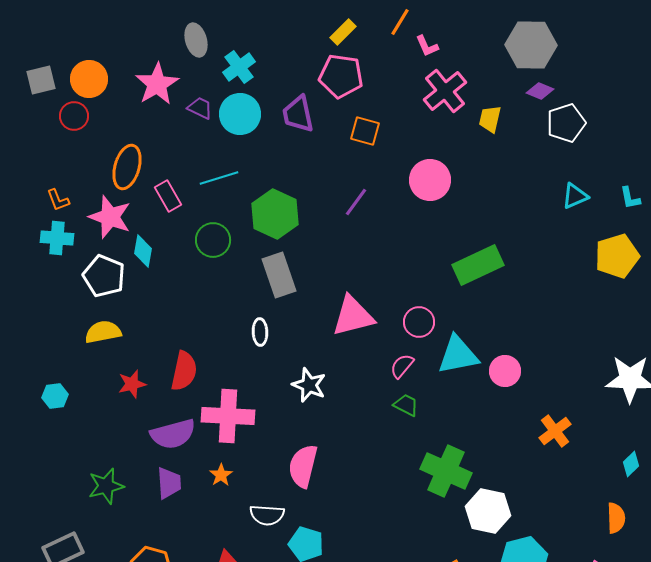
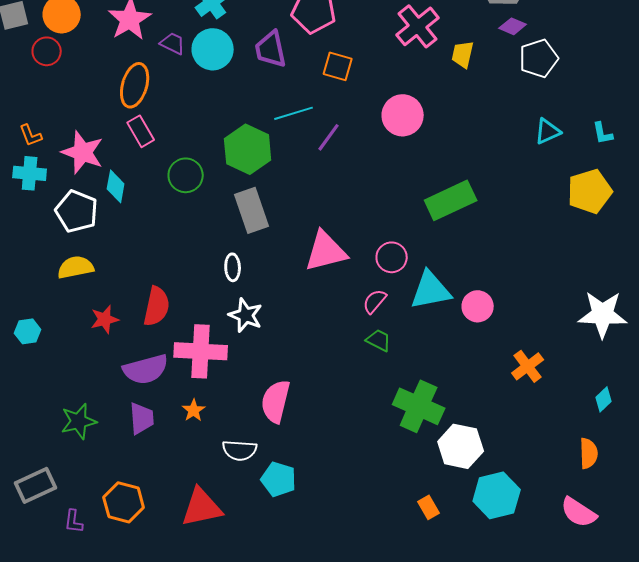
orange ellipse: (127, 167) -> (135, 85), moved
cyan line: (219, 178) -> (294, 113), moved
white star: (309, 385) -> (246, 315), moved

